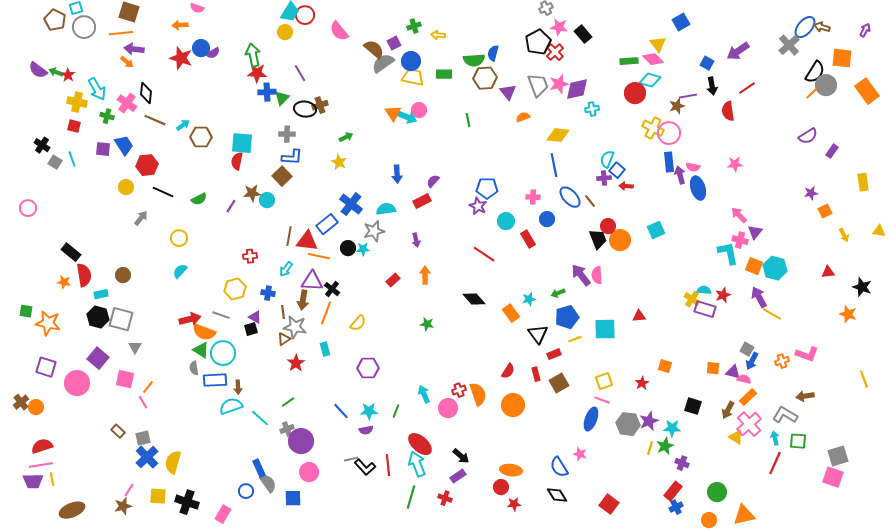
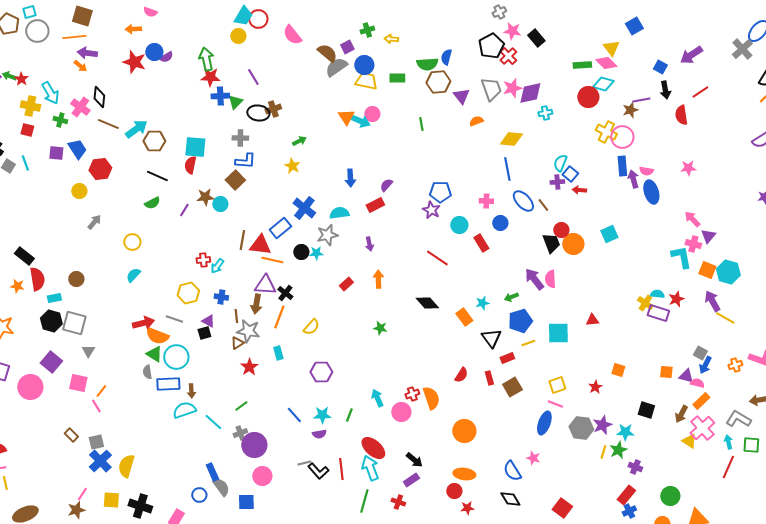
cyan arrow: (183, 125) -> (136, 129), size x1.6
black line: (163, 192) -> (157, 176), moved
cyan arrow: (286, 269) -> (217, 266), moved
orange circle: (513, 405) -> (464, 431), moved

